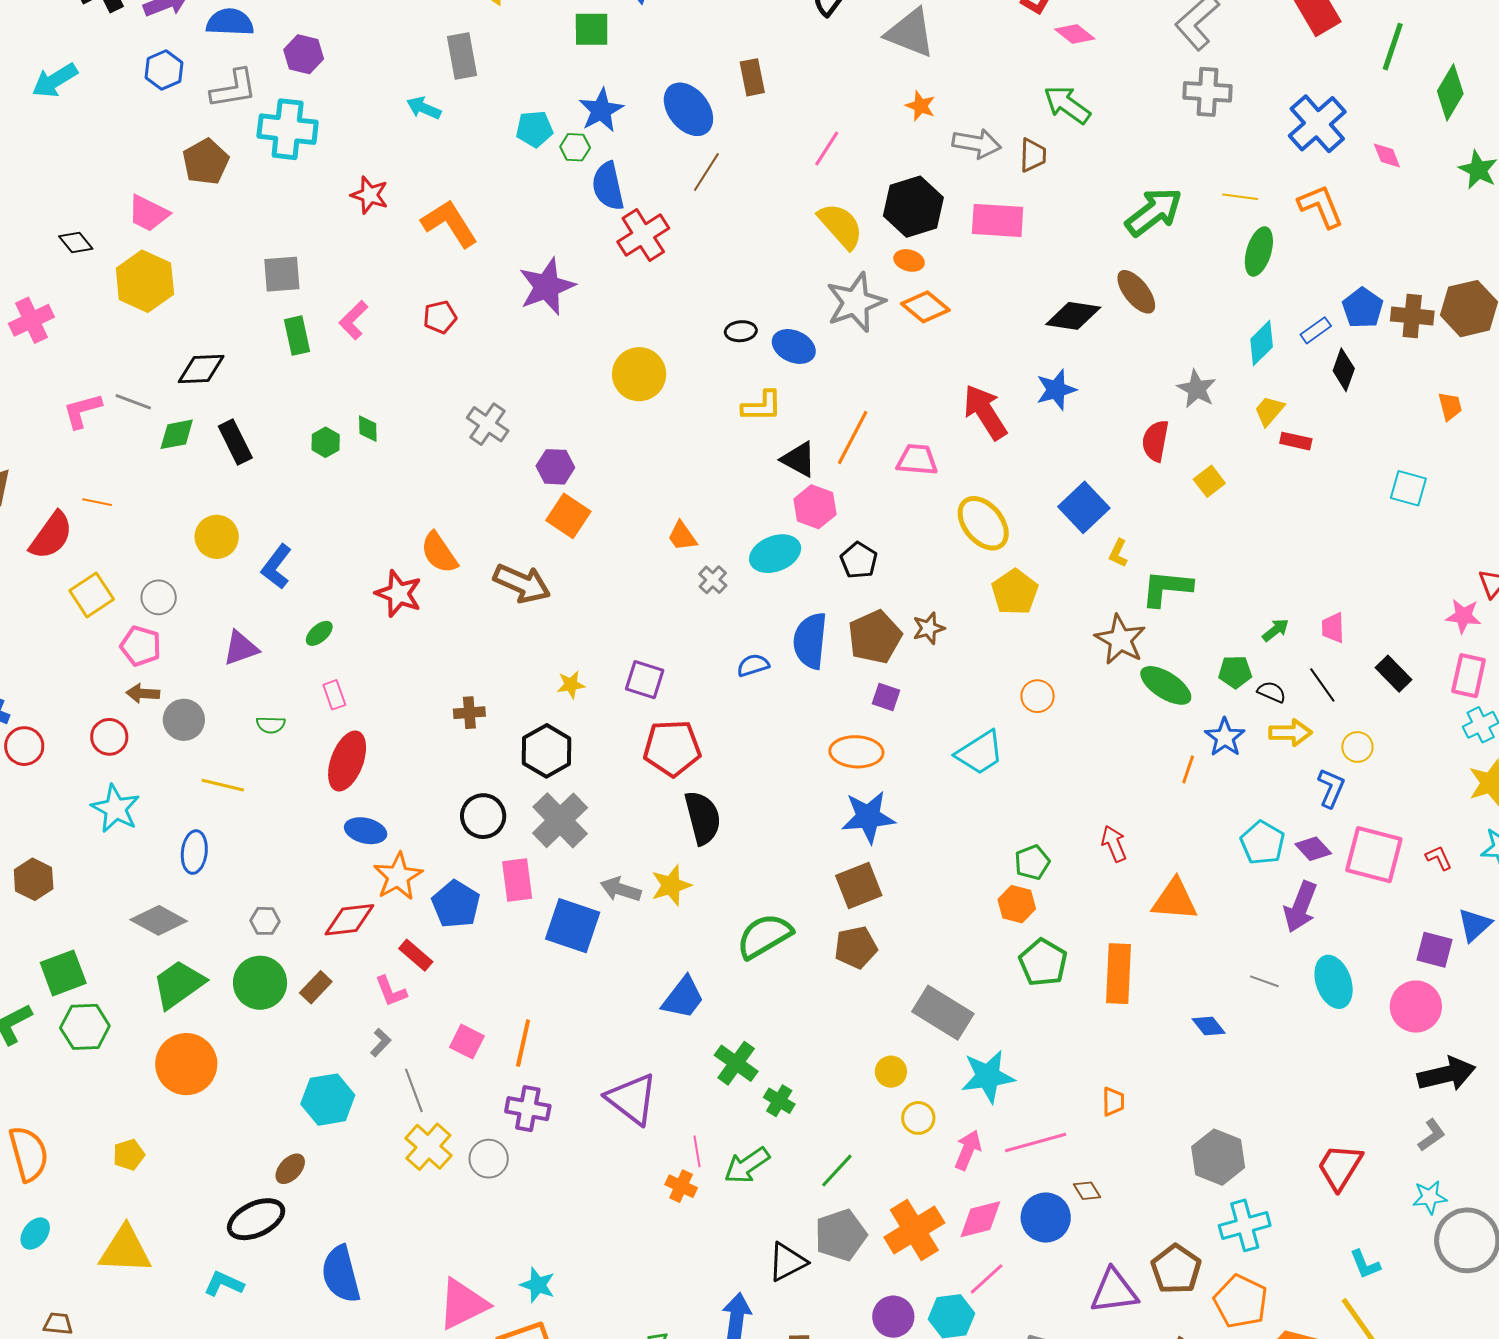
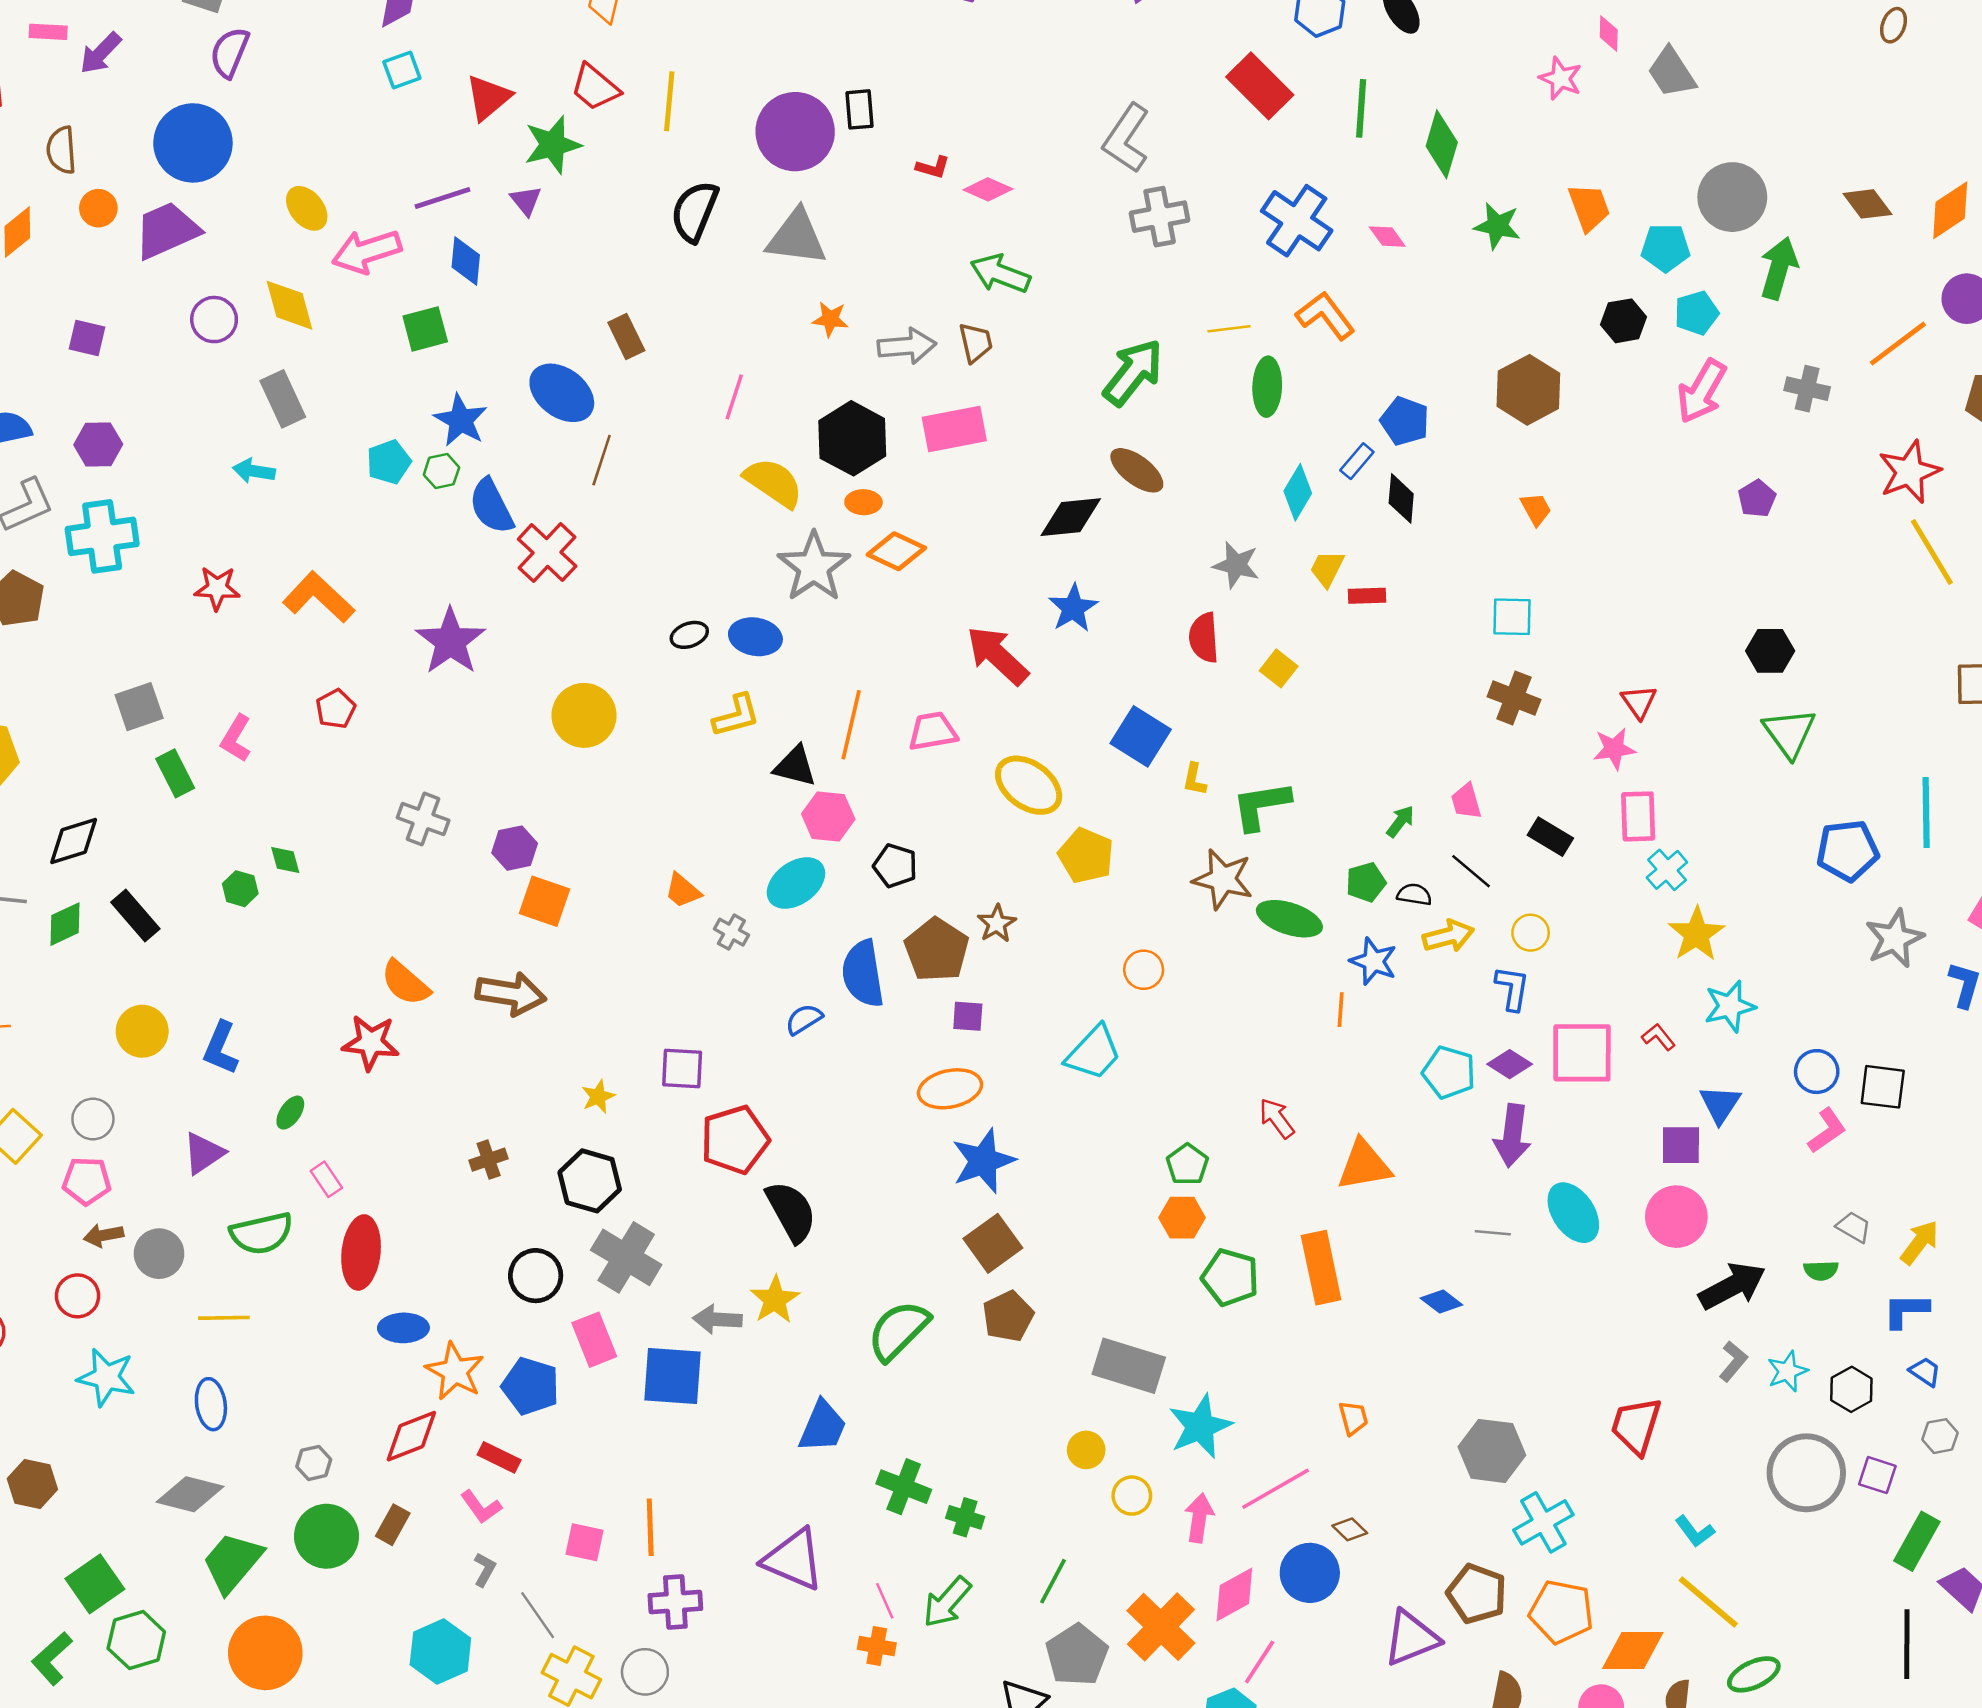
brown cross: (1412, 316) -> (1514, 698), moved, turned 30
green semicircle: (271, 725) -> (261, 1233), size x1.8
cyan star: (1430, 1197) -> (1787, 1371), moved

